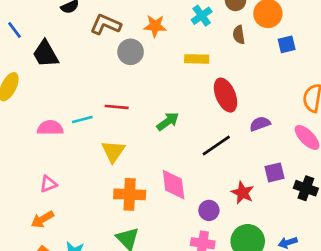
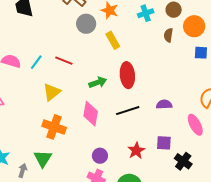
yellow rectangle: (197, 59) -> (113, 40), moved, turned 42
red ellipse: (226, 95) -> (127, 75), moved
cyan line: (82, 120) -> (36, 62), turned -56
pink diamond: (174, 185) -> (91, 114), moved
purple circle: (209, 210) -> (100, 156), moved

